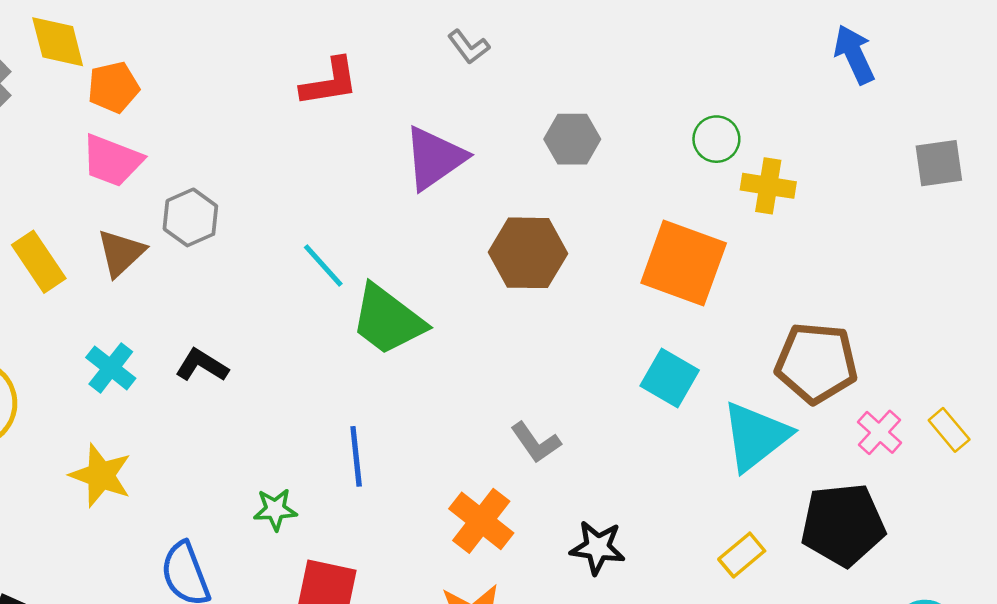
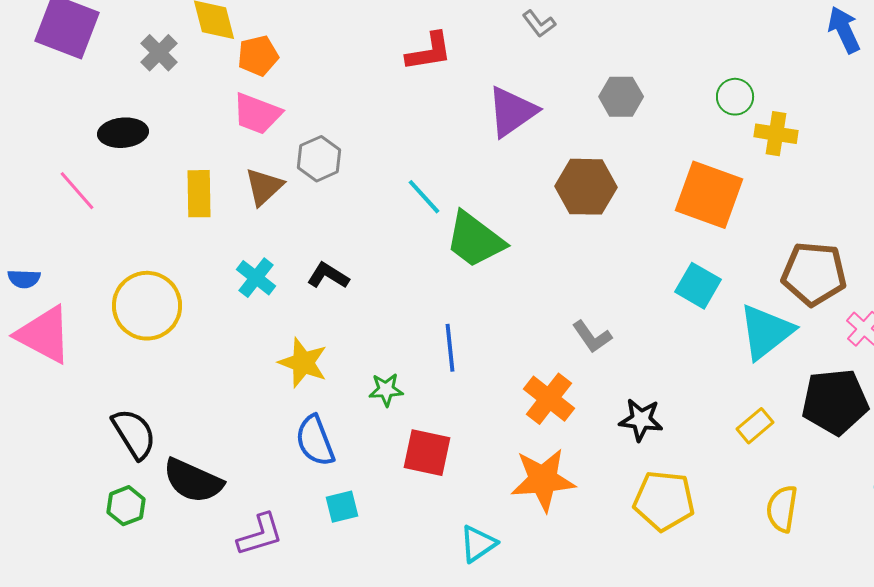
yellow rectangle: (39, 262) -> (199, 194), turned 33
yellow star: (101, 475) -> (303, 363), moved

